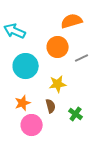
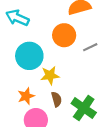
yellow star: (58, 84) -> (50, 75), moved
green cross: (76, 114) -> (84, 108), size x1.6

